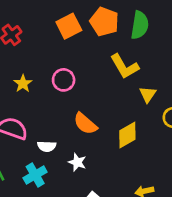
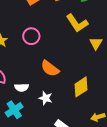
yellow diamond: (127, 135) -> (81, 87), moved

